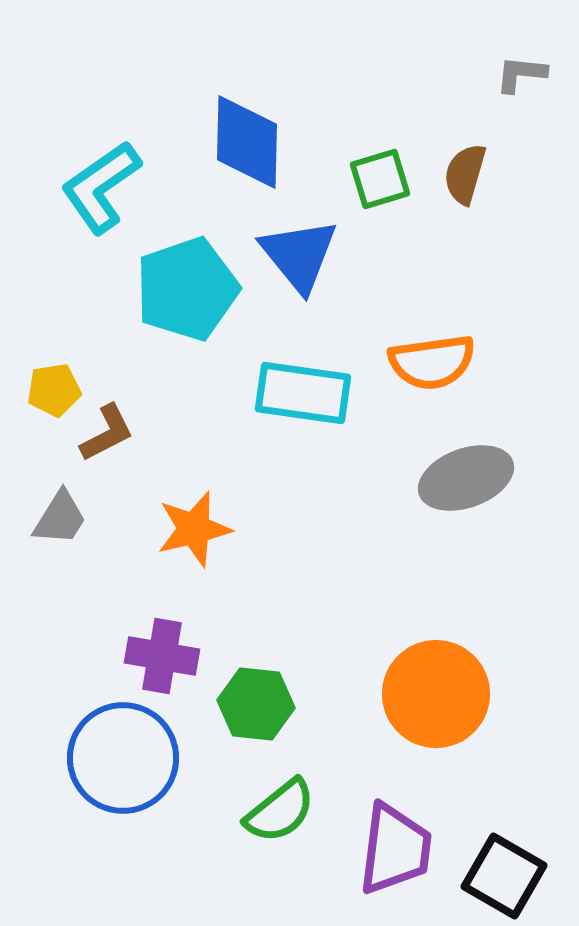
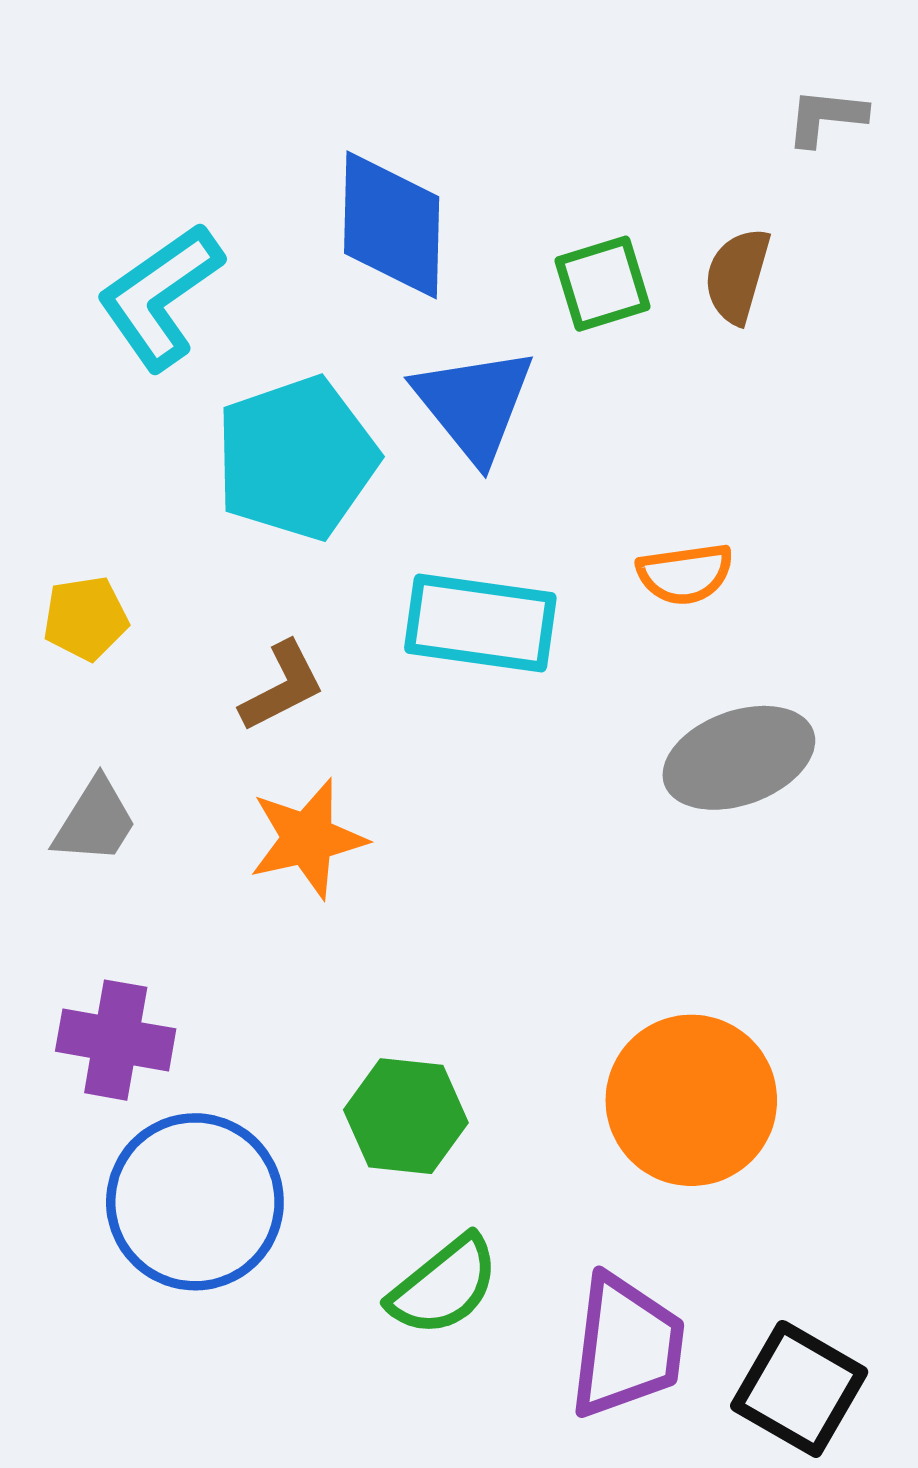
orange semicircle: (432, 362) -> (685, 574), size x0.7
brown L-shape: (107, 433) -> (282, 686), moved
purple cross: (162, 656) -> (116, 1040), moved

